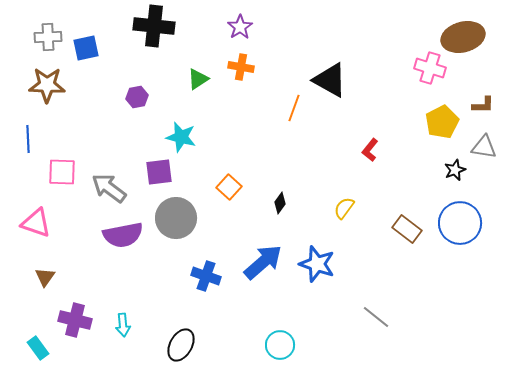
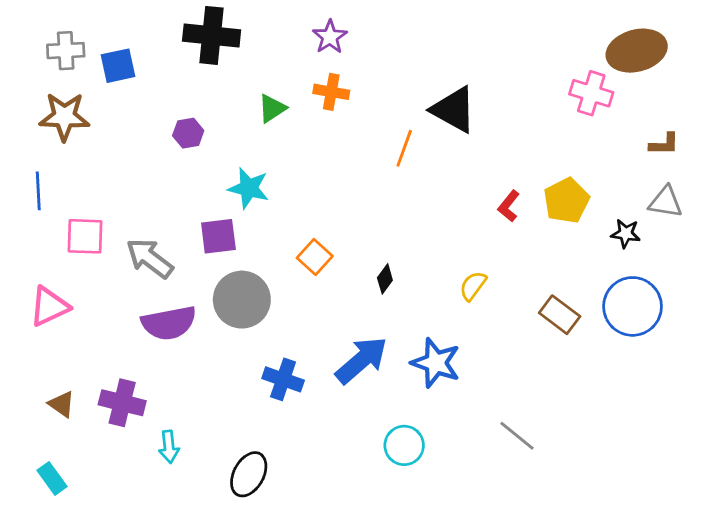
yellow pentagon: (442, 122) -> (566, 201), moved
black star: (455, 170) -> (626, 234), turned 30
pink triangle: (36, 223) -> (49, 306), turned -44
brown triangle: (45, 277) -> (62, 404), moved, turned -30
purple cross: (75, 320) -> (122, 403), moved
cyan circle: (280, 345) -> (404, 445), moved

